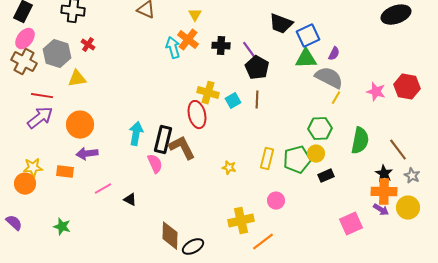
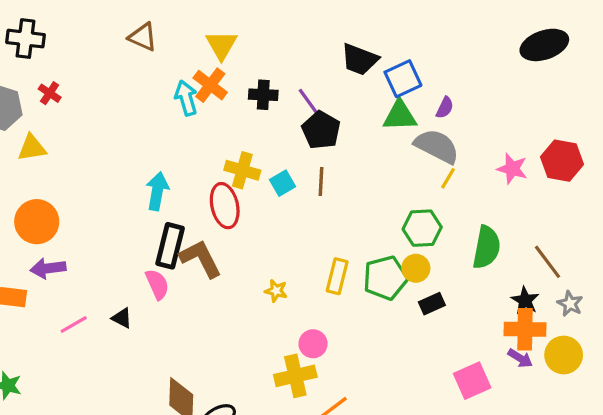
yellow triangle: (195, 15) -> (221, 45), size x1.5
cyan arrow: (136, 134) -> (157, 191), moved
black triangle: (130, 200) -> (122, 318), moved
pink circle: (276, 201) -> (313, 344), moved

